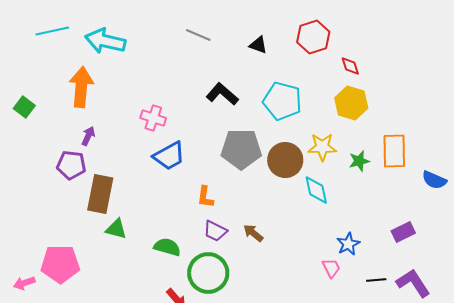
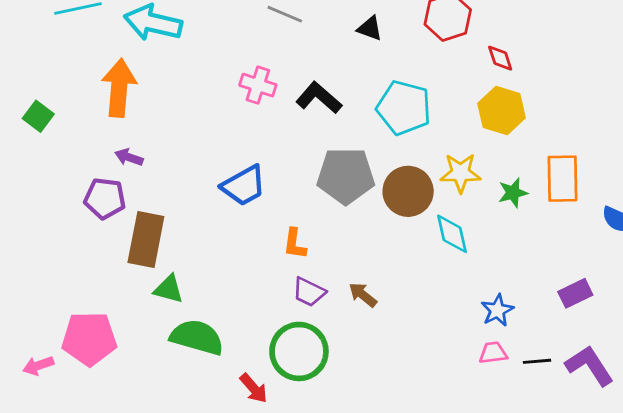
pink cross: (153, 118) -> (258, 85), moved
purple arrow: (88, 136) -> (129, 157), turned -96
green semicircle: (167, 247) -> (197, 337), moved, size x1.4
pink trapezoid: (331, 268) -> (493, 353), moved, turned -70

